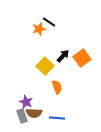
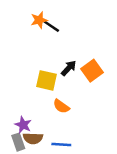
orange star: (39, 29) -> (39, 20), moved
yellow square: (45, 66) -> (46, 80), turned -30
orange semicircle: (57, 87) -> (61, 106), turned 144

